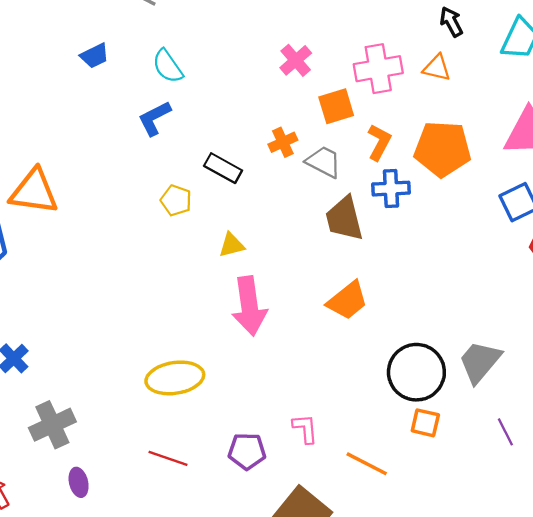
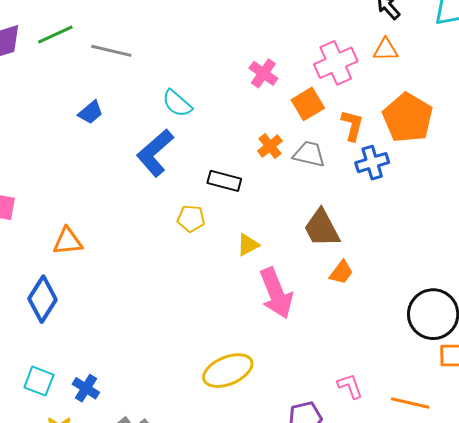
cyan semicircle: (168, 66) -> (177, 103), moved
blue L-shape: (154, 118) -> (155, 153), size x1.4
orange pentagon: (442, 149) -> (408, 118), turned -30
orange triangle: (34, 192) -> (68, 241), size x0.7
brown trapezoid: (344, 219) -> (322, 228), moved
orange trapezoid: (348, 300) -> (341, 272), moved, size x0.7

